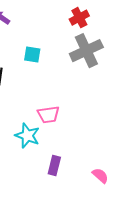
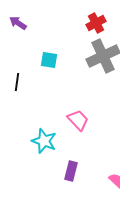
pink trapezoid: (48, 115) -> (78, 120), moved, turned -125

